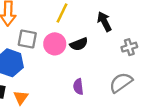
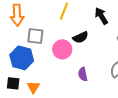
pink circle: (55, 44) -> (62, 49), moved

